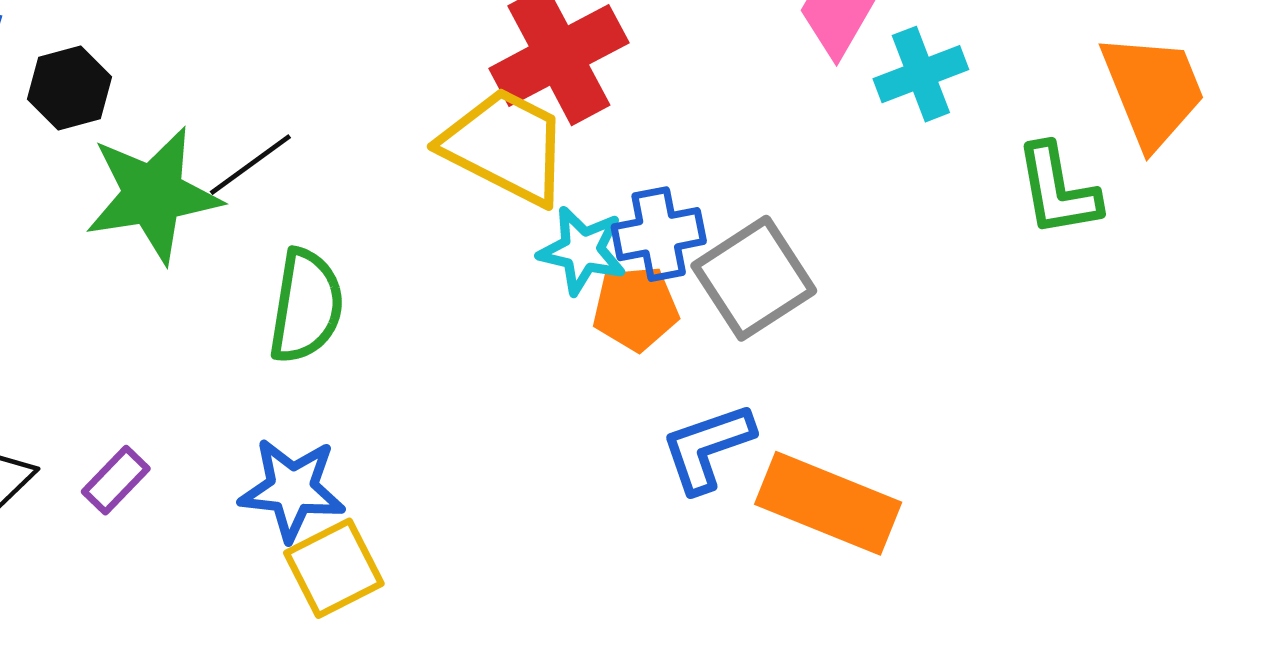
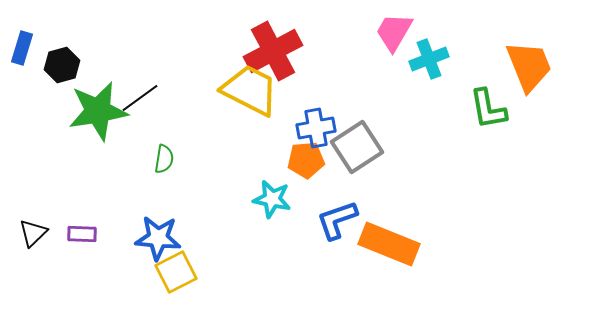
cyan star: (582, 250) -> (272, 199), moved
green semicircle: (306, 306) -> (164, 159), size x0.6
purple rectangle: (116, 480) -> (82, 234), turned 48

